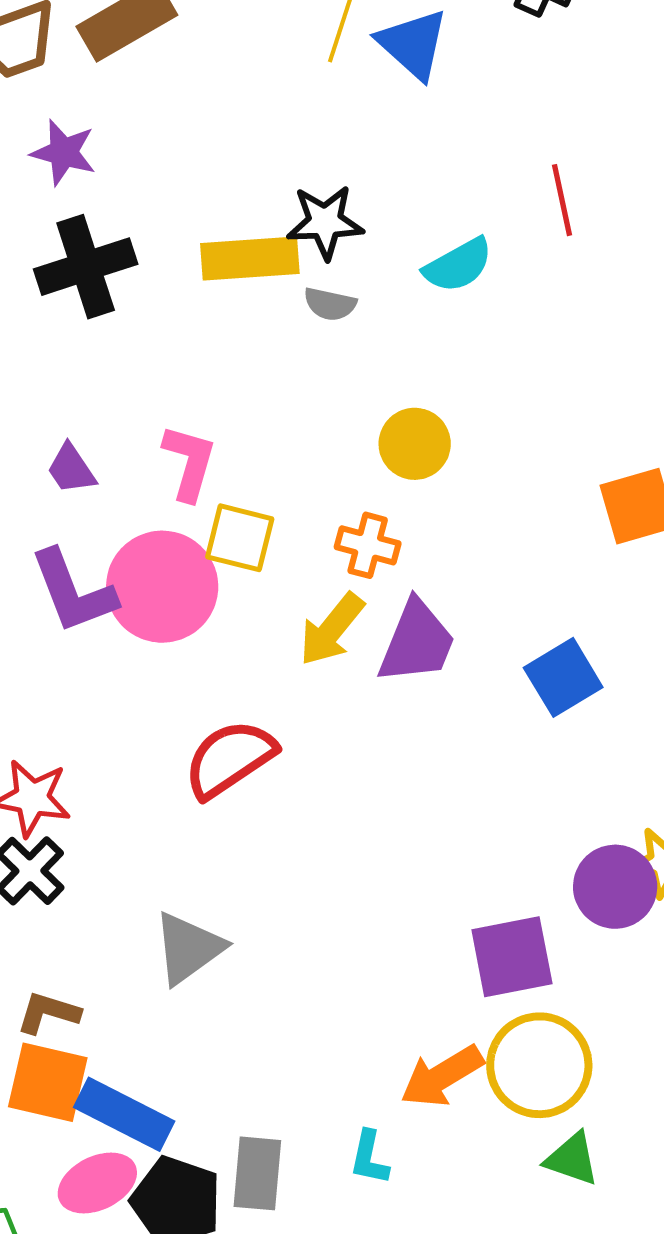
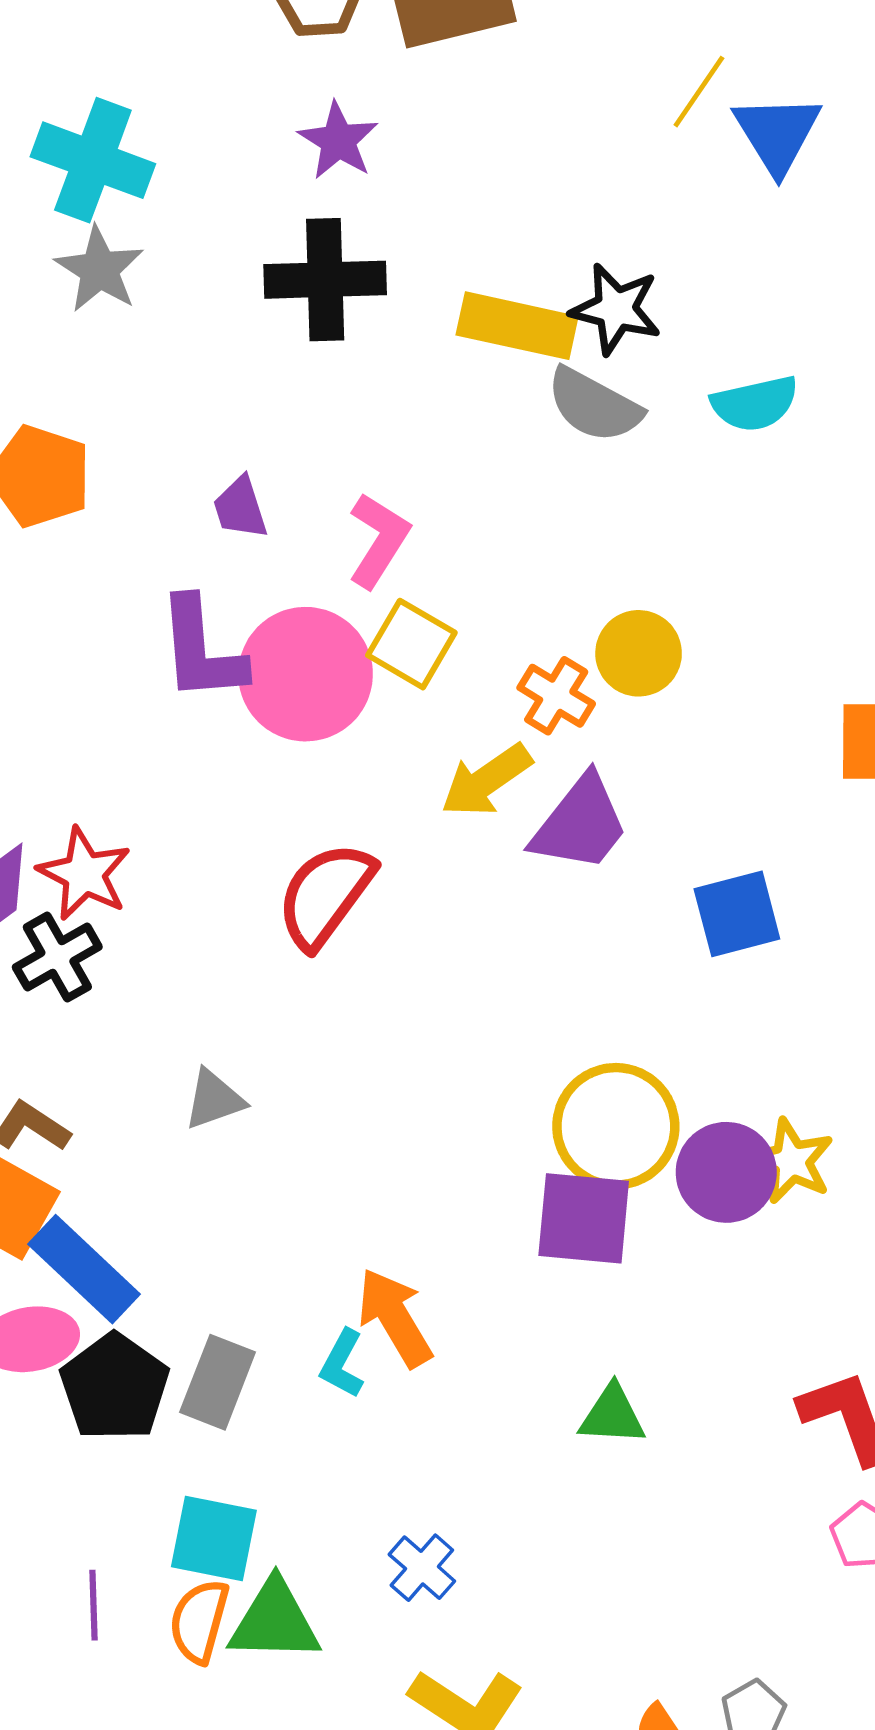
gray semicircle: (330, 304) -> (594, 405), size x1.6
yellow circle: (415, 444) -> (639, 653), moved
red semicircle: (230, 759) -> (325, 895), turned -36
gray triangle: (188, 948) -> (214, 1099), size x0.7
yellow circle: (539, 1065) -> (616, 1126), moved
orange arrow: (442, 1076) -> (395, 1318), moved, turned 74
cyan L-shape: (369, 1158) -> (342, 1364), moved
green triangle: (572, 1159) -> (612, 1415), moved, turned -32

